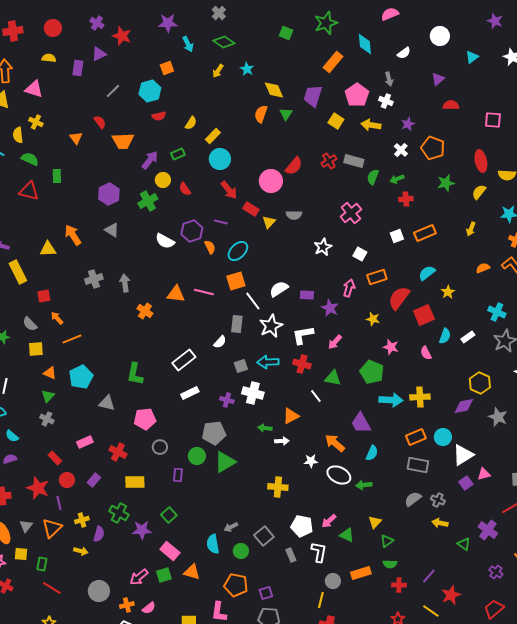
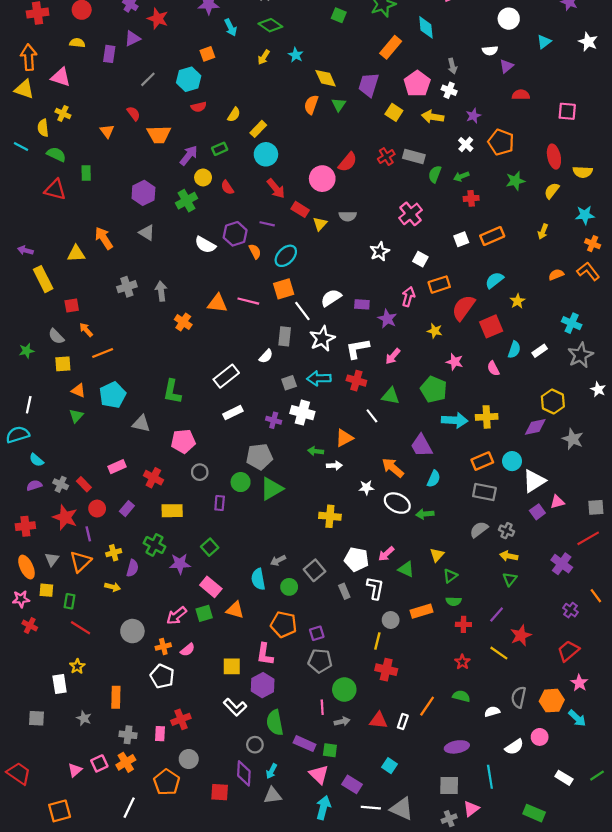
white semicircle: (404, 53) -> (490, 51), moved, turned 32
gray cross: (47, 419) -> (61, 484), moved
green triangle: (464, 544) -> (510, 579), moved, turned 32

